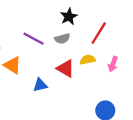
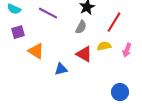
purple line: (34, 39) -> (48, 13), moved
gray semicircle: (62, 39) -> (81, 27), turned -48

